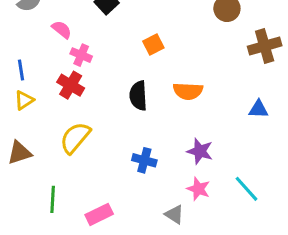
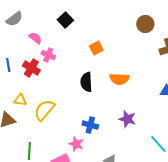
red cross: (71, 85) -> (31, 68), moved
yellow triangle: (24, 100) -> (20, 100), moved, turned 40
pink star: (198, 189) -> (76, 144), moved

